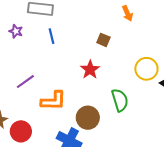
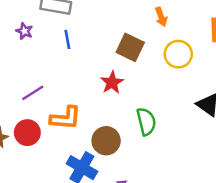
brown square: (103, 40) -> (130, 47), size x1.6
yellow circle: (146, 69) -> (178, 54), moved
red circle: (21, 131) -> (27, 133), moved

